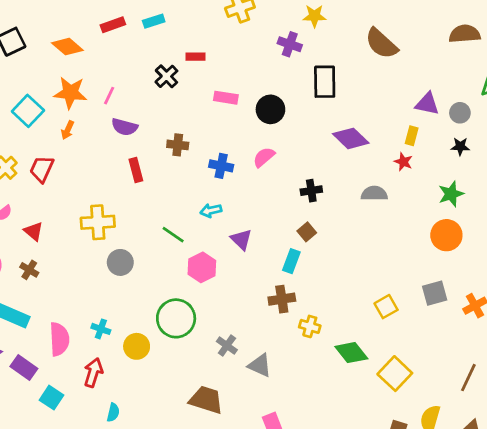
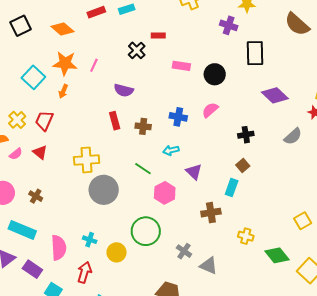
purple semicircle: (124, 127) -> (124, 90), moved
brown cross: (178, 145) -> (143, 126), moved
gray semicircle: (374, 194) -> (293, 136), turned 138
red triangle: (34, 231) -> (40, 152), moved
gray circle: (120, 262) -> (104, 190), size x1.5
brown cross: (282, 299) -> (211, 213), moved

